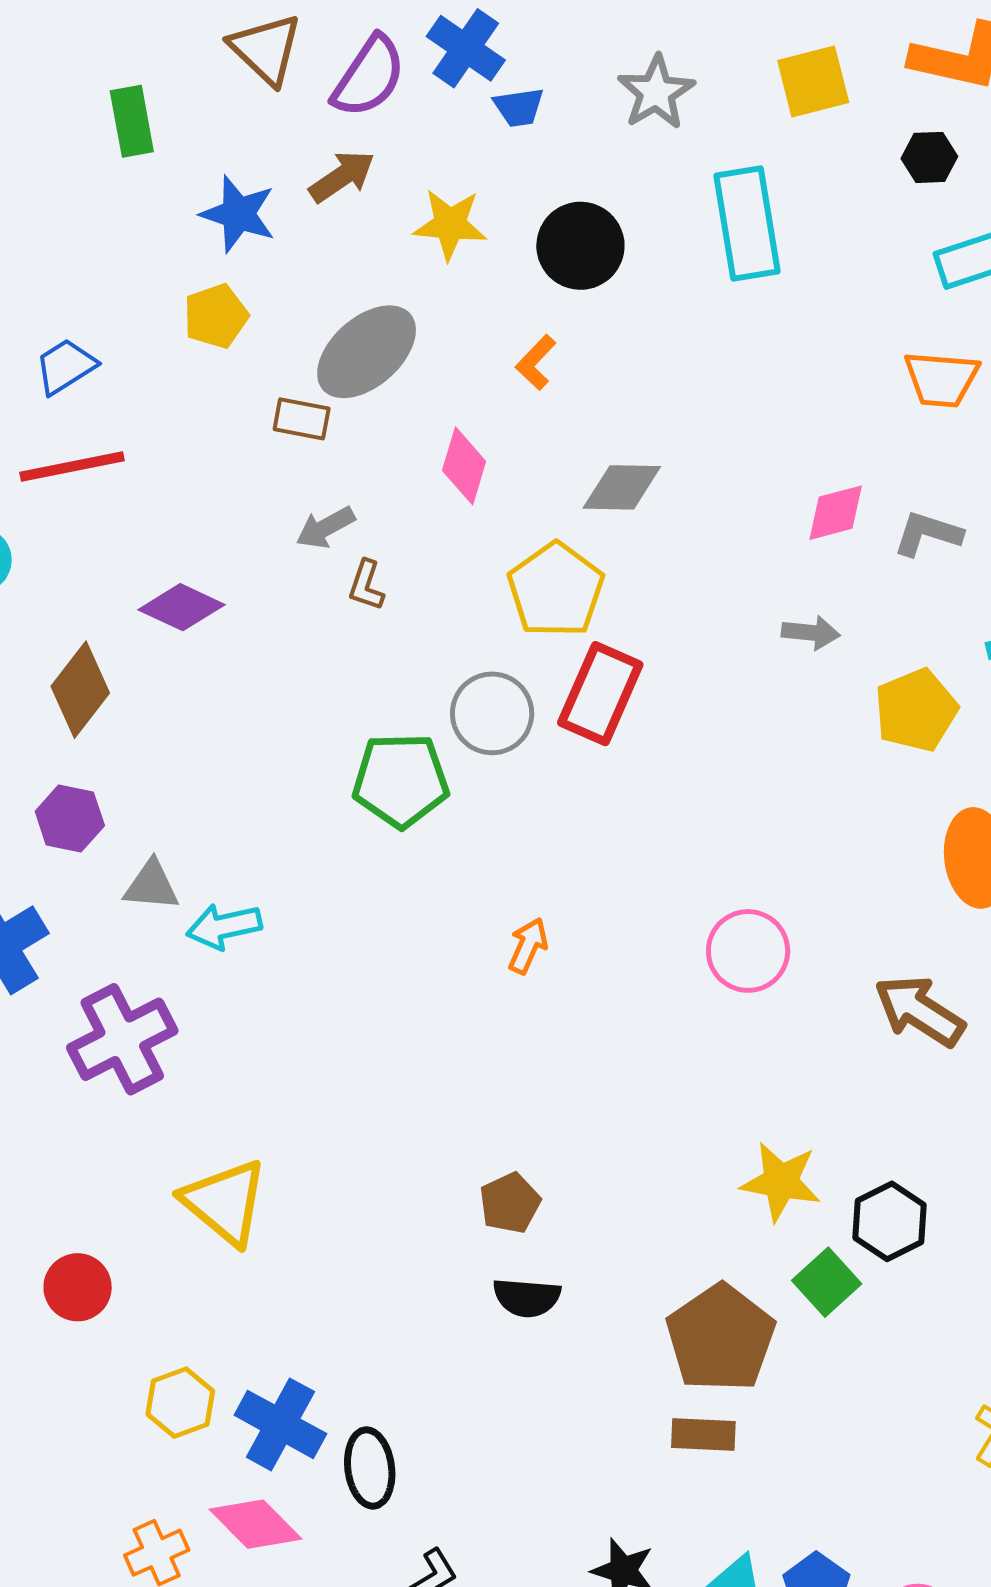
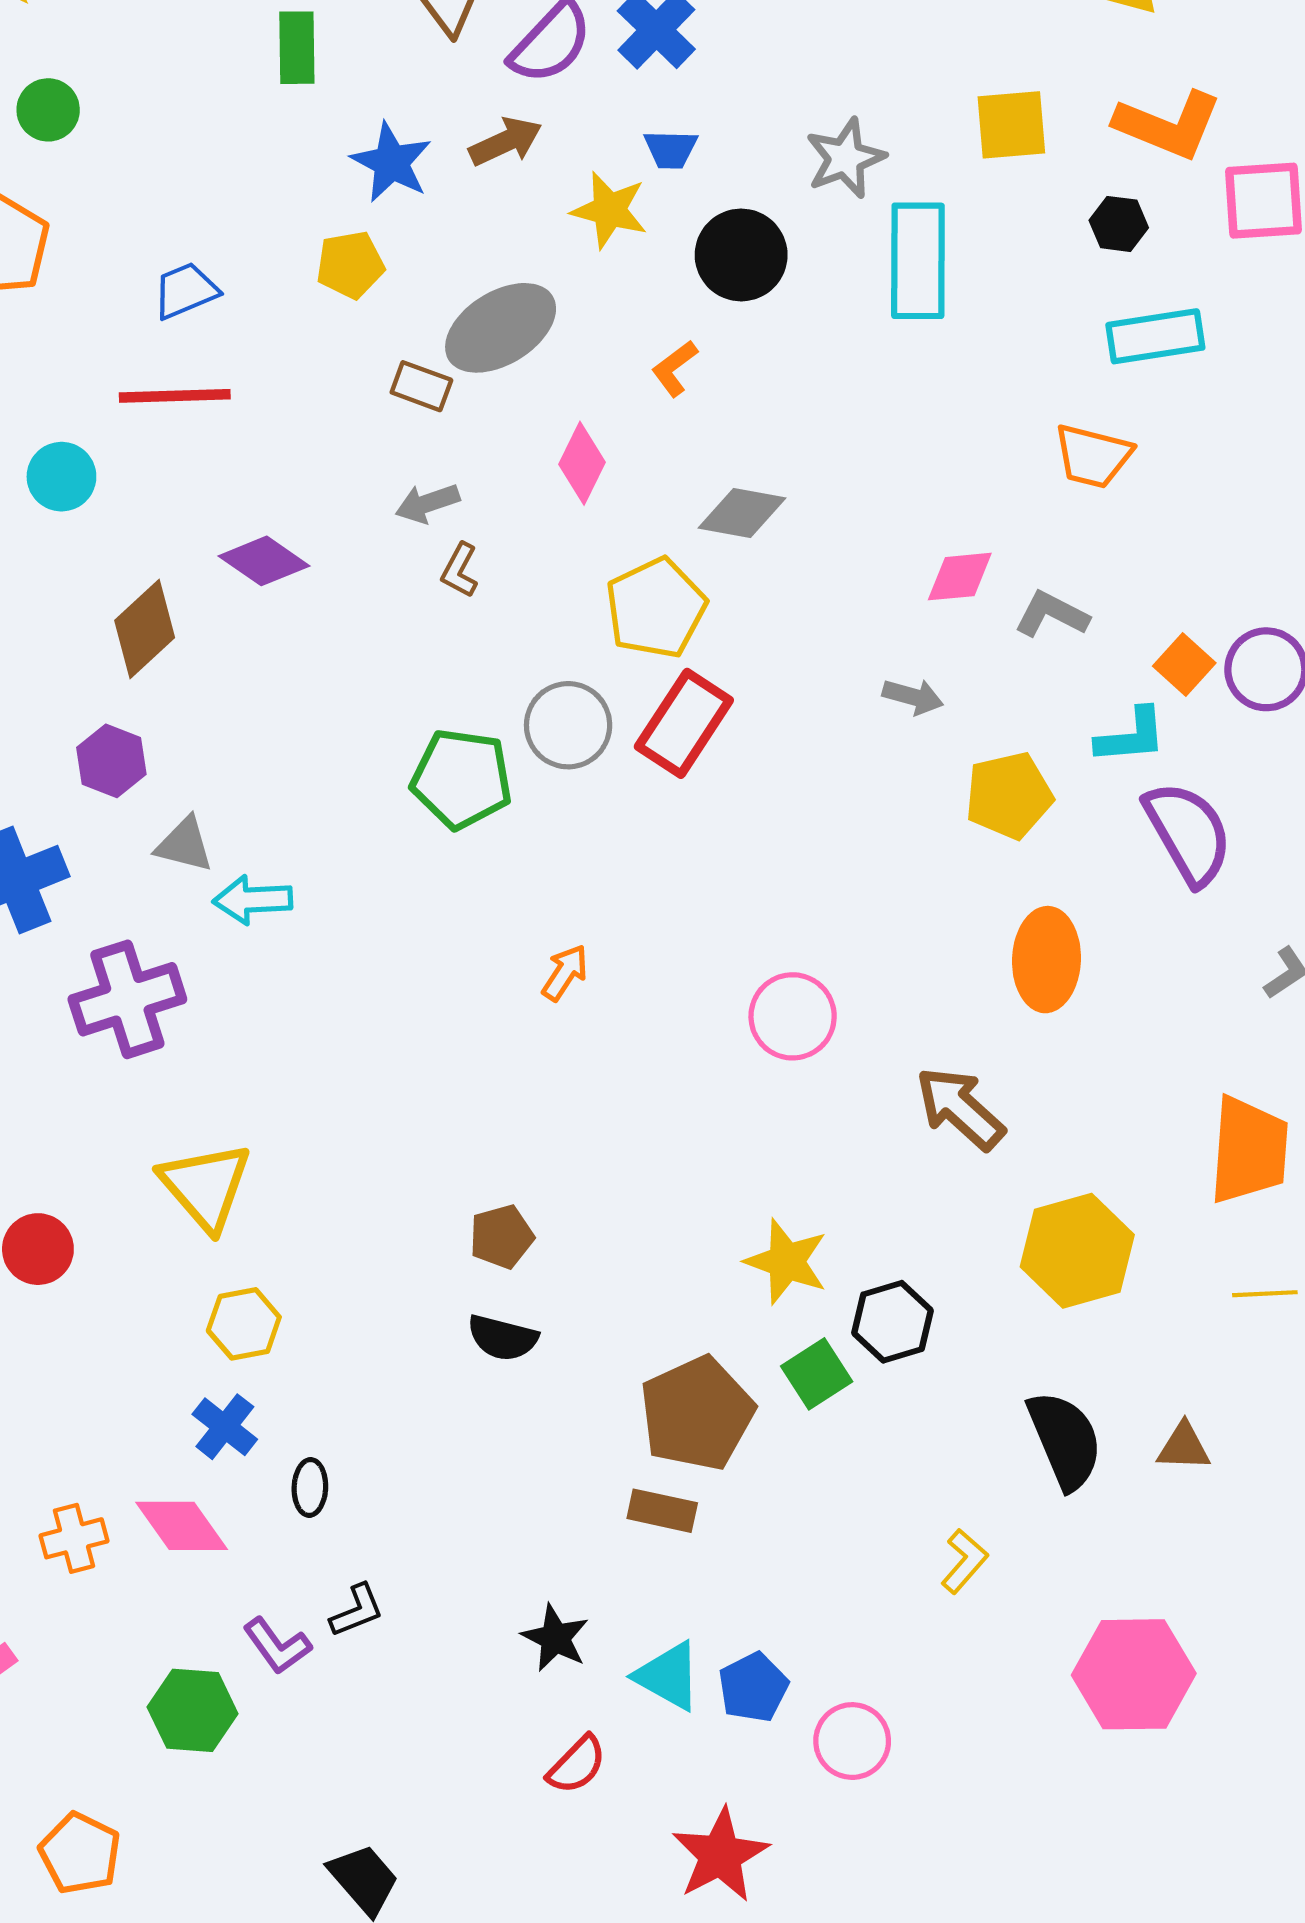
gray star: (656, 92) -> (845, 158), moved
blue trapezoid: (519, 107) -> (671, 149), moved
yellow hexagon: (180, 1403) -> (244, 1324), moved
blue cross: (280, 1424) -> (225, 1427), size x0.7
black ellipse: (370, 1468) -> (310, 1487), size x0.7

